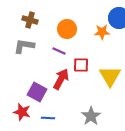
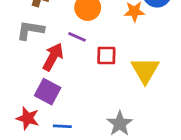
red arrow: (61, 79) -> (53, 57), moved

